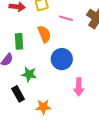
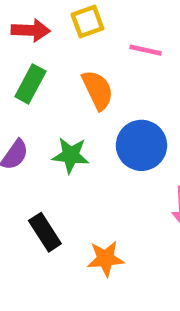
green rectangle: (19, 41) -> (30, 84), moved, turned 35
green star: (29, 74) -> (71, 155), moved

